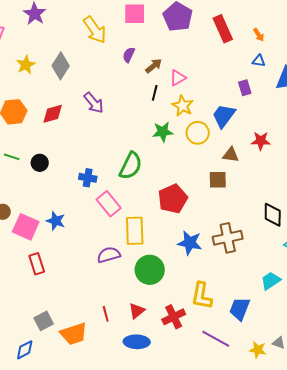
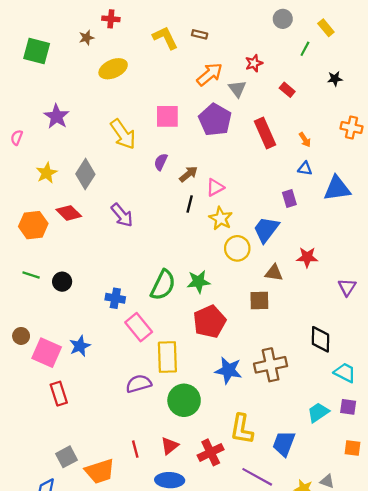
red diamond: (53, 114) -> (69, 213), moved, turned 60
green star: (163, 132) -> (198, 282), moved
blue star: (56, 221) -> (80, 346), turned 30

